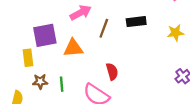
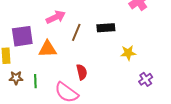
yellow star: (175, 33) -> (128, 53), moved

